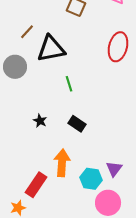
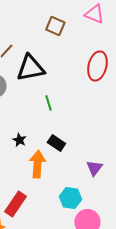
orange arrow: (62, 163) -> (37, 164), moved
purple triangle: (114, 169) -> (94, 168), moved

